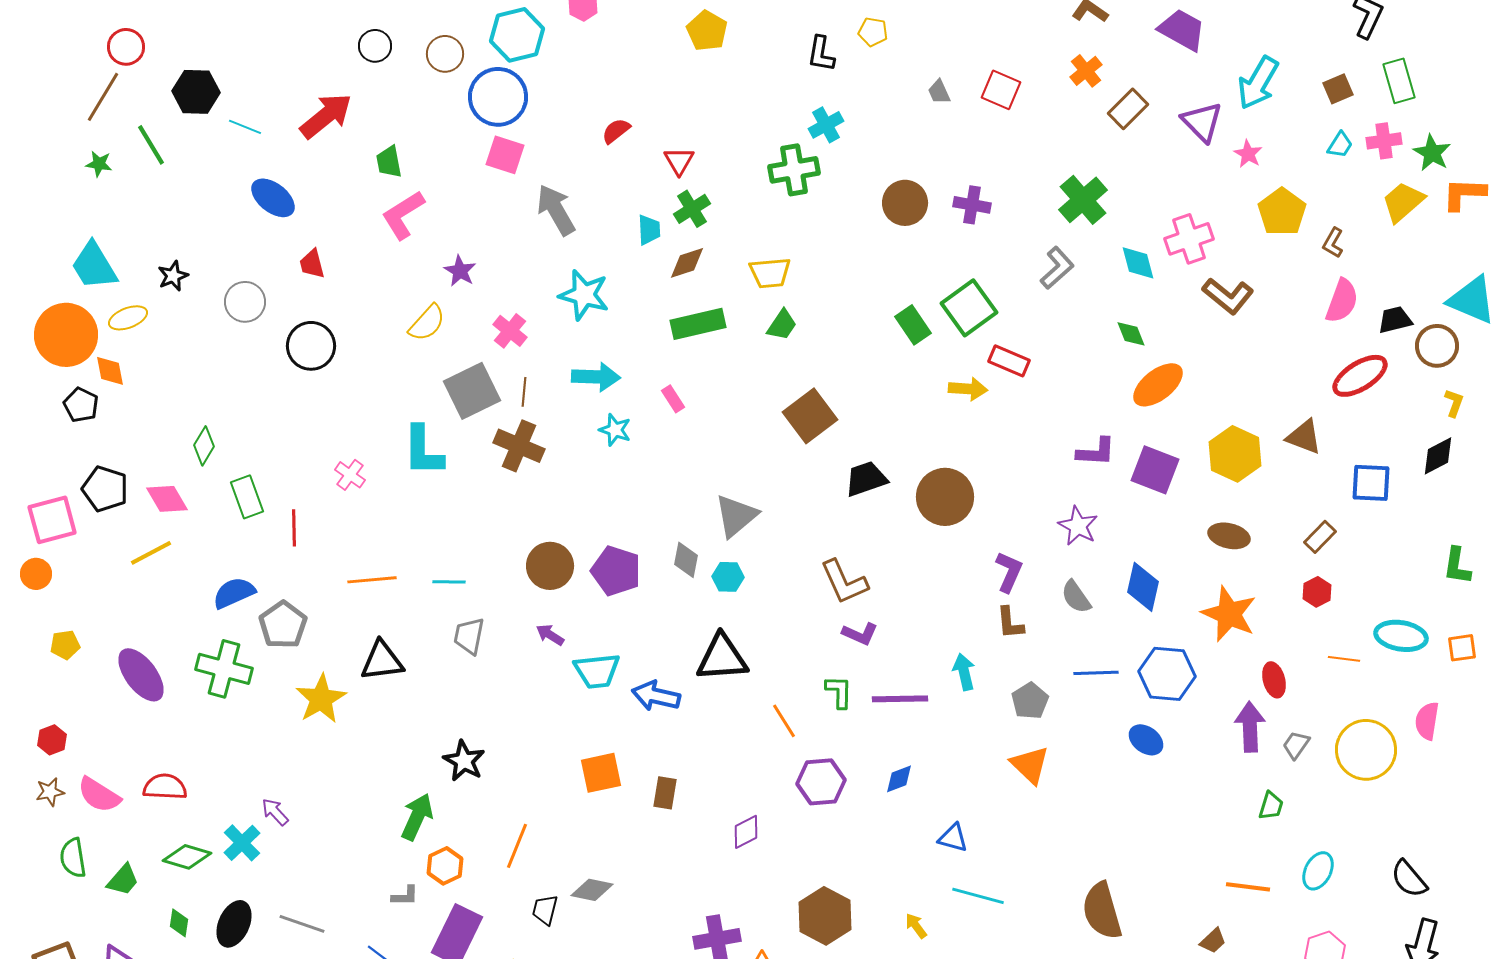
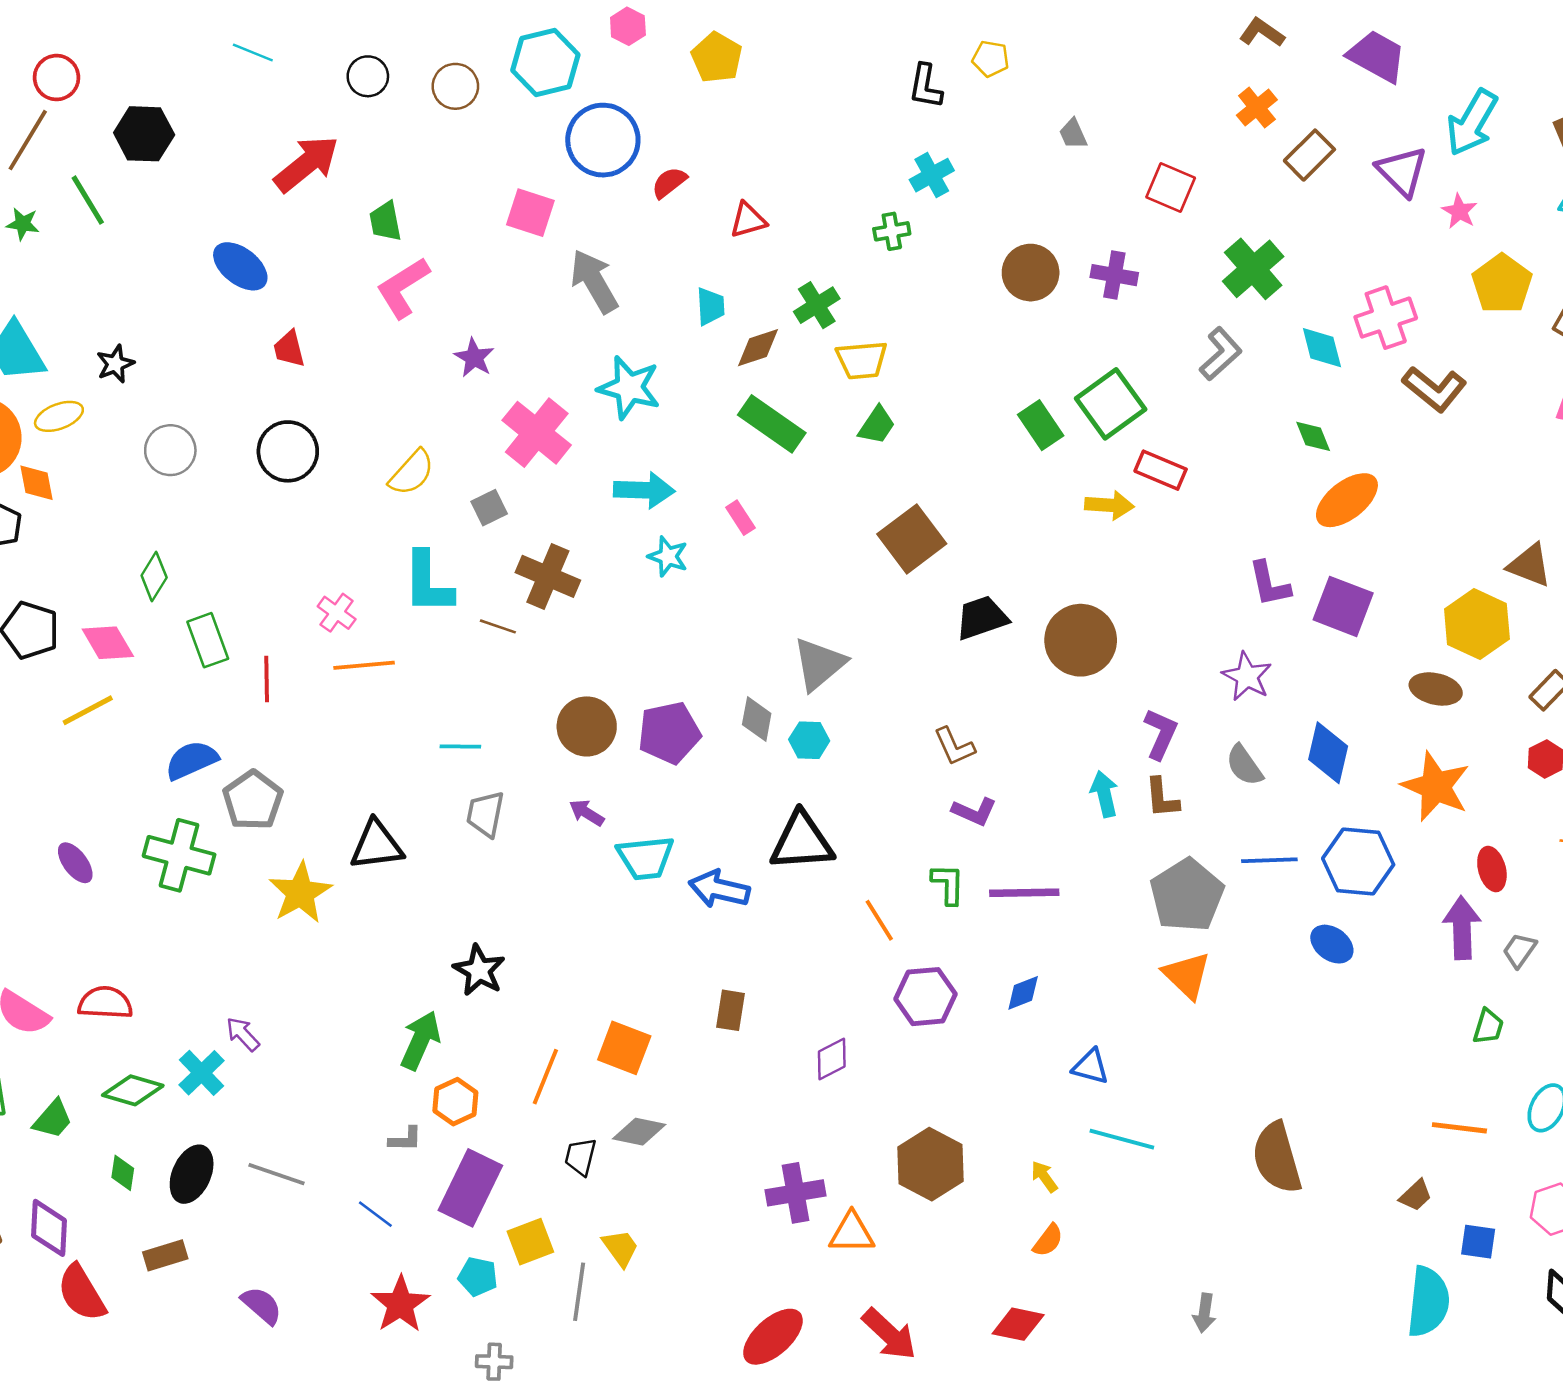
yellow pentagon: (707, 31) -> (717, 58), moved
red square: (1001, 90) -> (1171, 188), moved
blue circle: (498, 97) -> (603, 140), moved
cyan line: (245, 127) -> (253, 53), moved
red triangle: (679, 161) -> (748, 220), turned 44
green cross: (794, 170) -> (892, 231), size x0.6
green cross: (692, 209) -> (817, 305), moved
gray circle: (245, 302) -> (170, 450), moved
yellow semicircle: (427, 323) -> (412, 473), moved
green rectangle: (698, 324) -> (772, 424), turned 48
pink cross: (510, 331) -> (537, 433), size x1.6
gray square: (472, 391) -> (489, 508), size x0.5
brown line: (524, 392) -> (498, 626), moved, turned -76
purple L-shape: (1096, 452) -> (1269, 584), turned 75
yellow hexagon: (1235, 454) -> (1477, 624), moved
purple pentagon: (616, 571) -> (669, 733), turned -30
orange line: (372, 580) -> (364, 665), moved
brown L-shape: (844, 582) -> (954, 746), size x0.7
cyan arrow: (964, 672) -> (1104, 794), moved
purple ellipse: (141, 675) -> (75, 863), size x0.6
gray pentagon: (1030, 701) -> (1187, 895), size x1.6
orange square: (601, 773) -> (624, 1048), moved, turned 33

